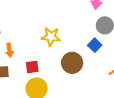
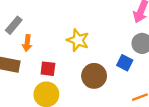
blue square: (95, 45) -> (125, 63), turned -32

